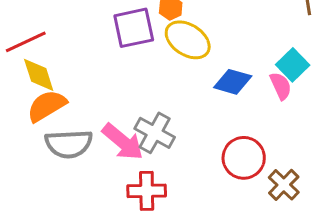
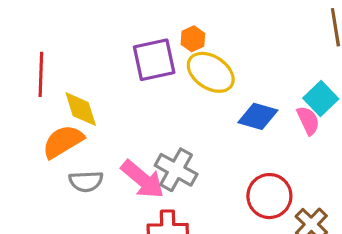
red line: (26, 42) -> (41, 74), turned -63
yellow diamond: (39, 75) -> (81, 109), moved
gray semicircle: (69, 144) -> (86, 181), size x0.7

